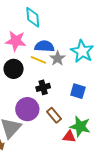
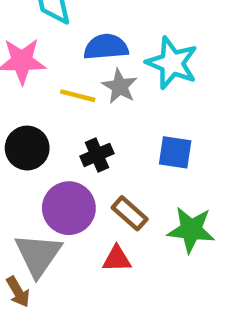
blue semicircle: (44, 46) -> (106, 47), moved
black circle: (14, 69) -> (27, 148), moved
red triangle: (69, 137) -> (117, 259), moved

